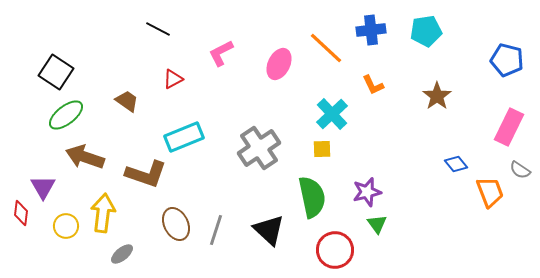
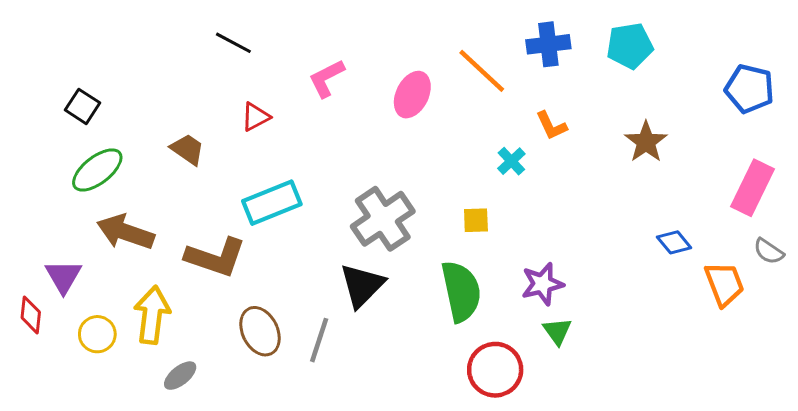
black square: (56, 72) -> (83, 106), size x0.7
cyan cross: (332, 114) -> (511, 161), moved, size x0.6
black triangle: (269, 230) -> (362, 285), moved, turned 32

